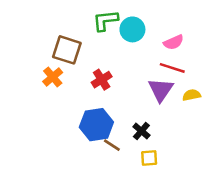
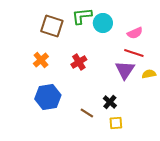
brown square: (67, 50) -> (52, 26), moved
blue hexagon: (96, 125) -> (48, 97), moved

